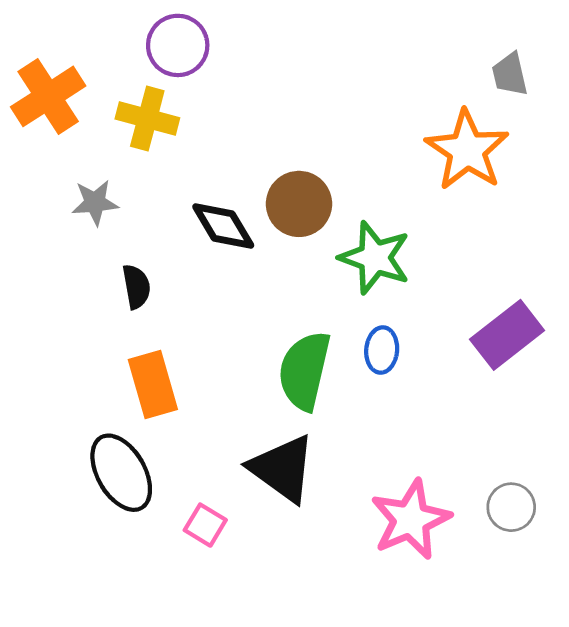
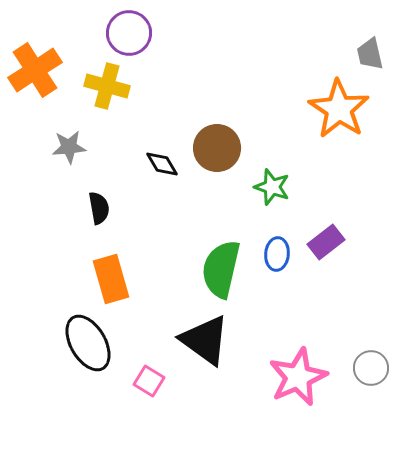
black diamond: (223, 226) -> (162, 164), size x0.7
green star: (375, 258) -> (272, 187), size x0.7
purple rectangle: (507, 335) -> (326, 242), moved, size x0.7

